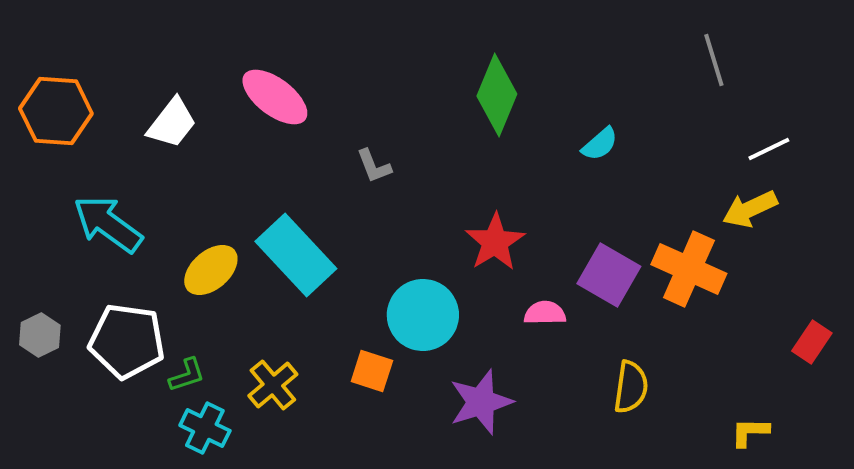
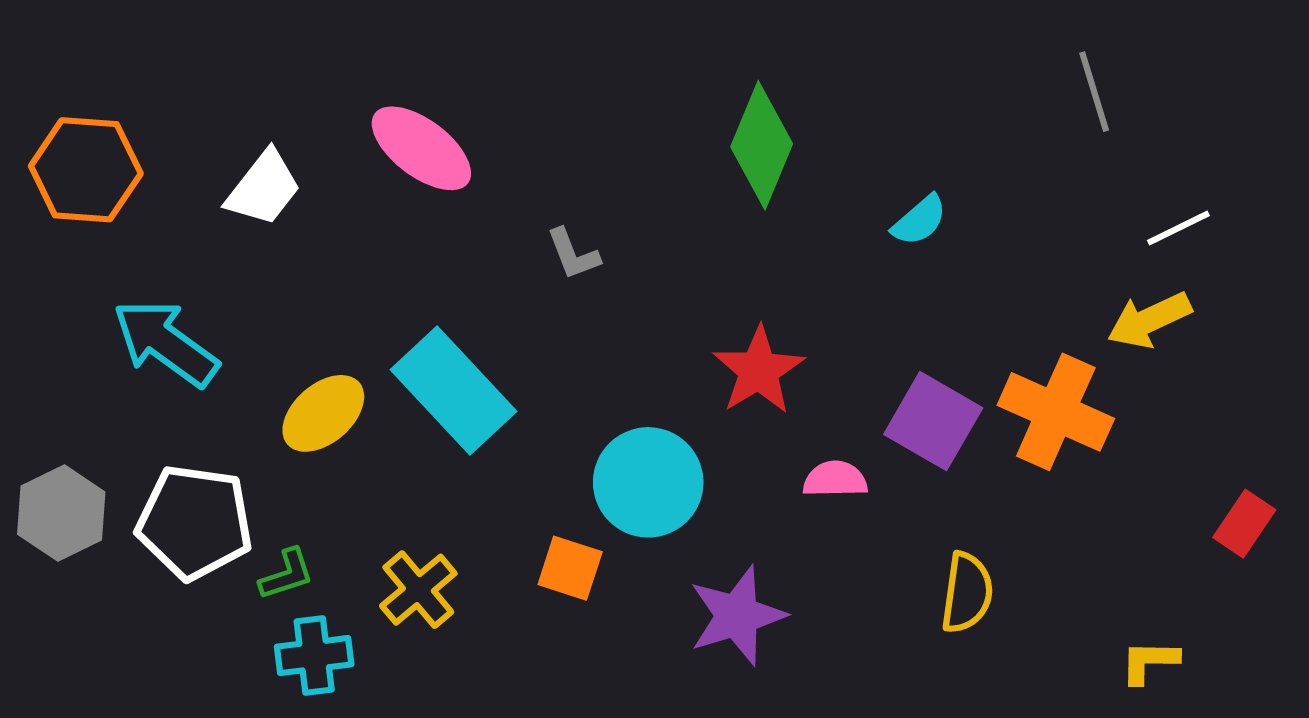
gray hexagon: (40, 335) -> (61, 513), size x1.4
cyan cross: (205, 428) -> (314, 656), turned -33

